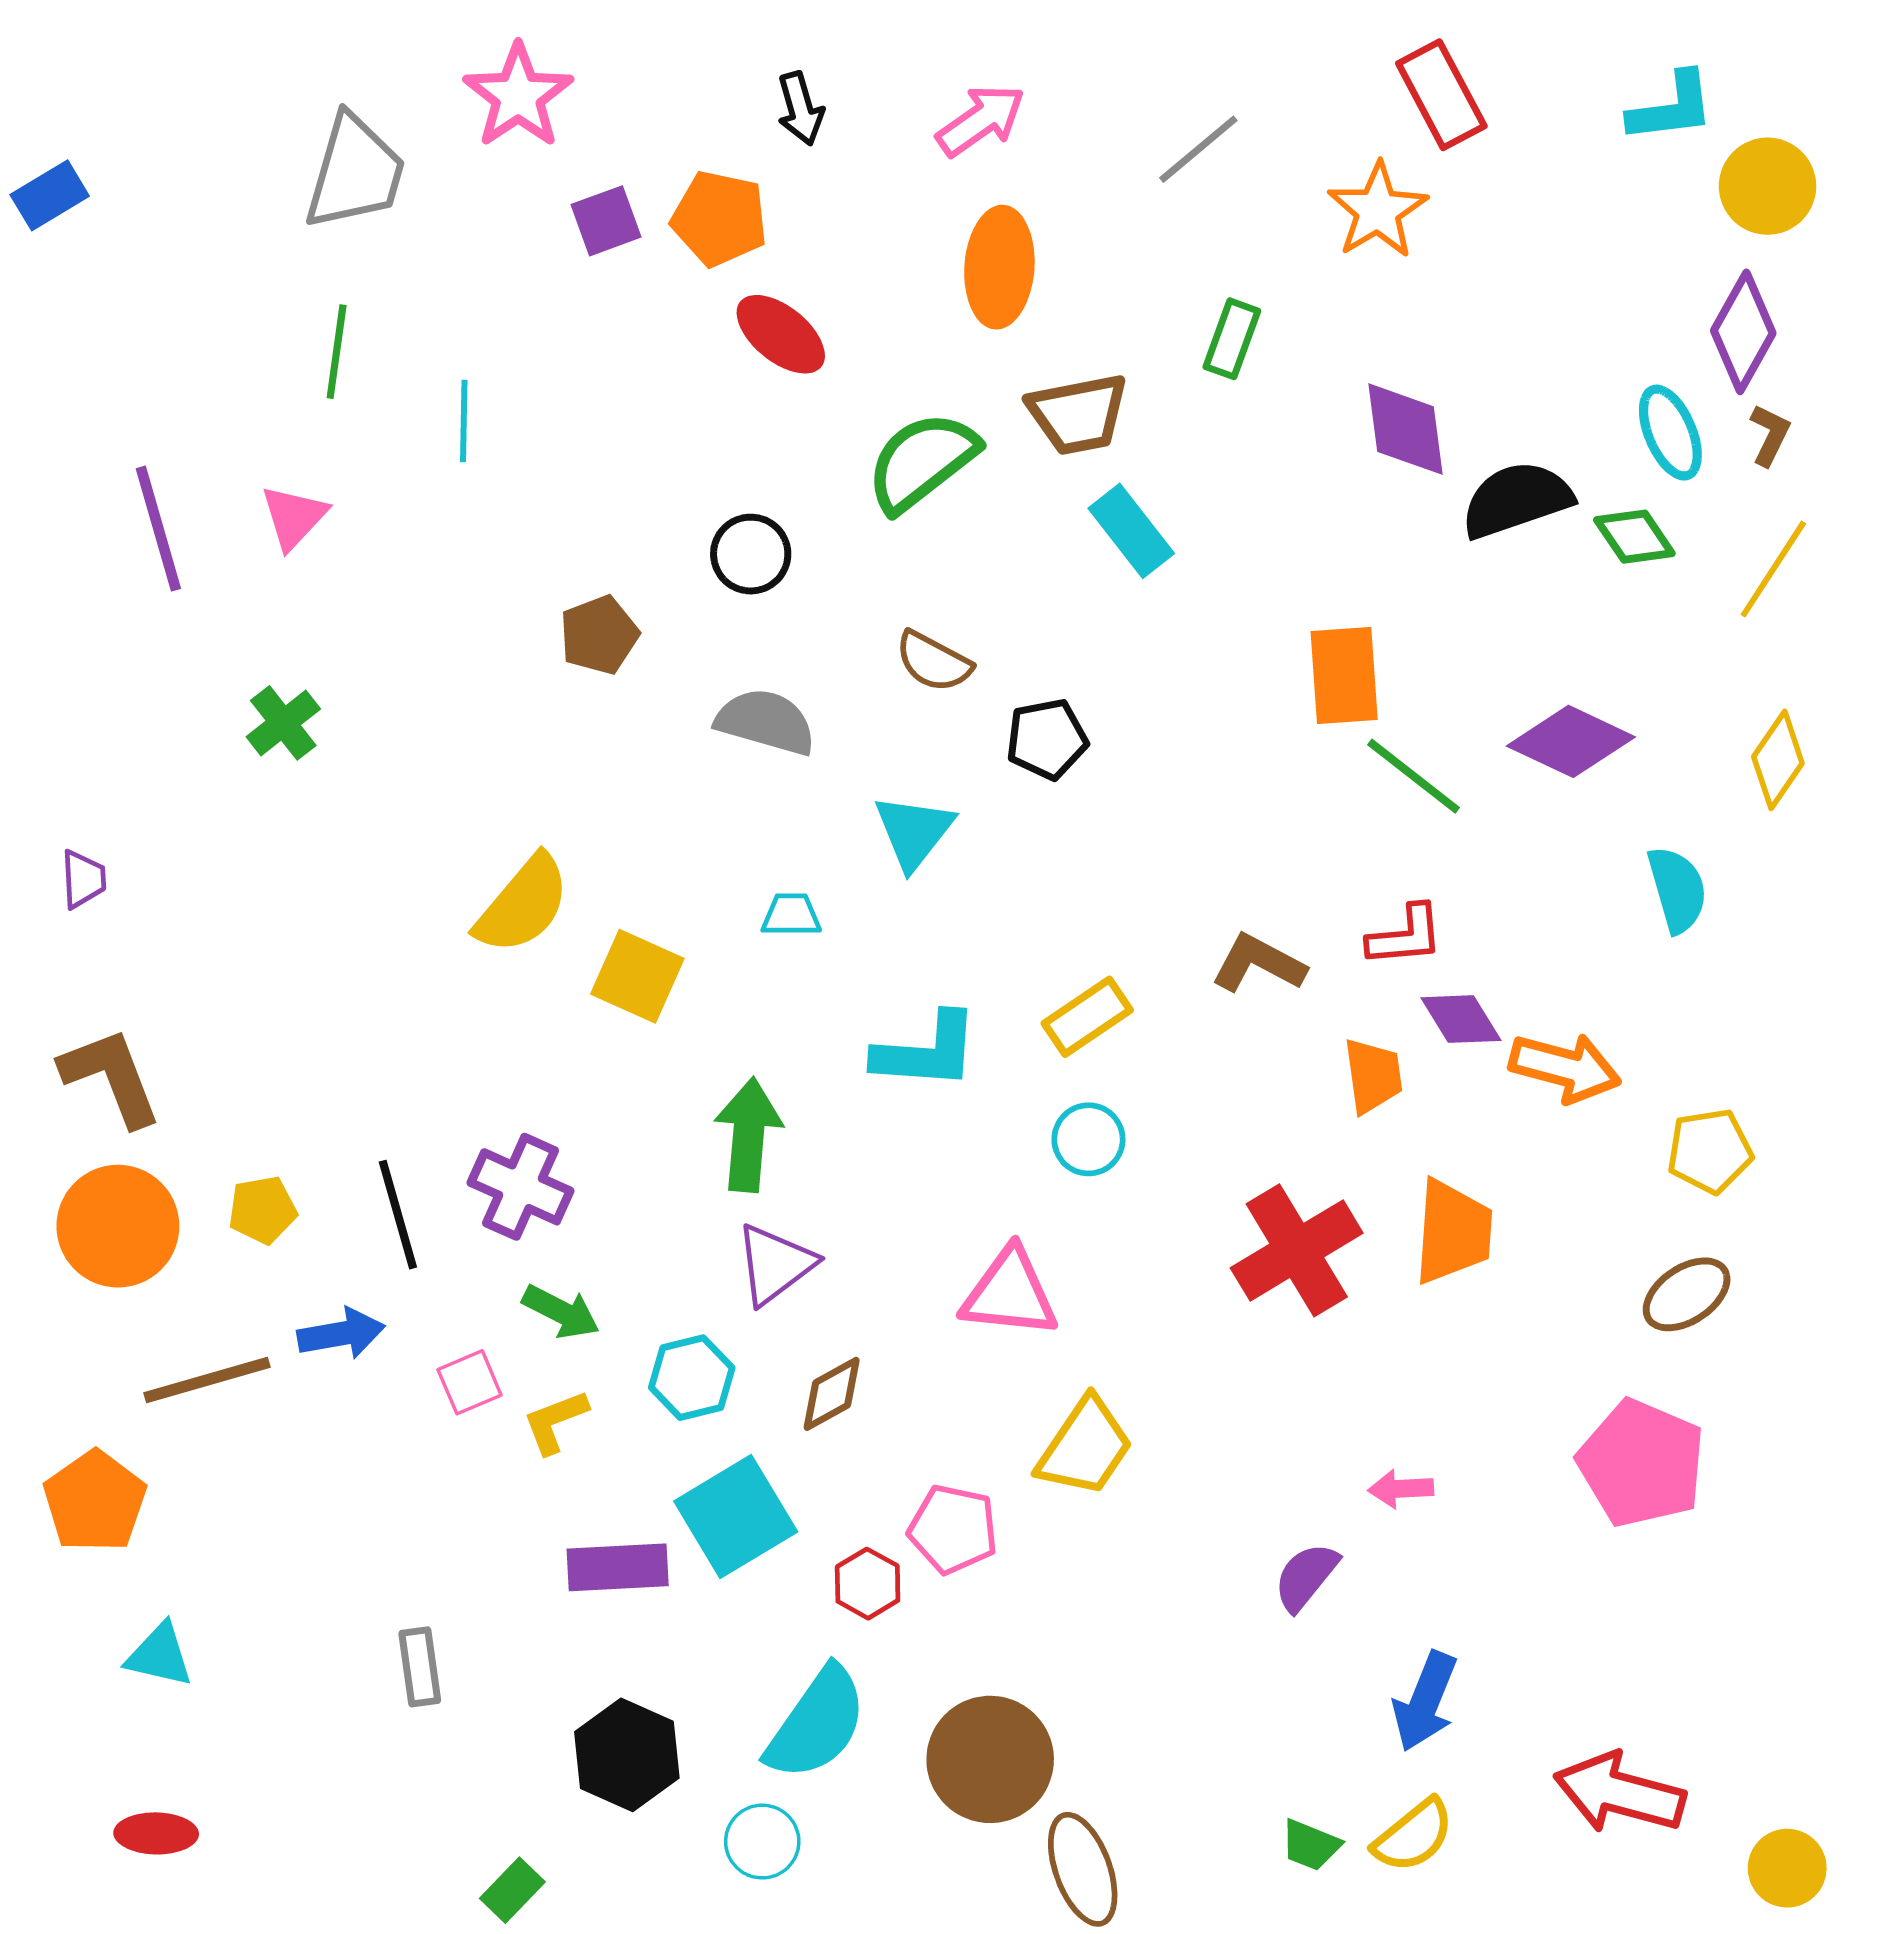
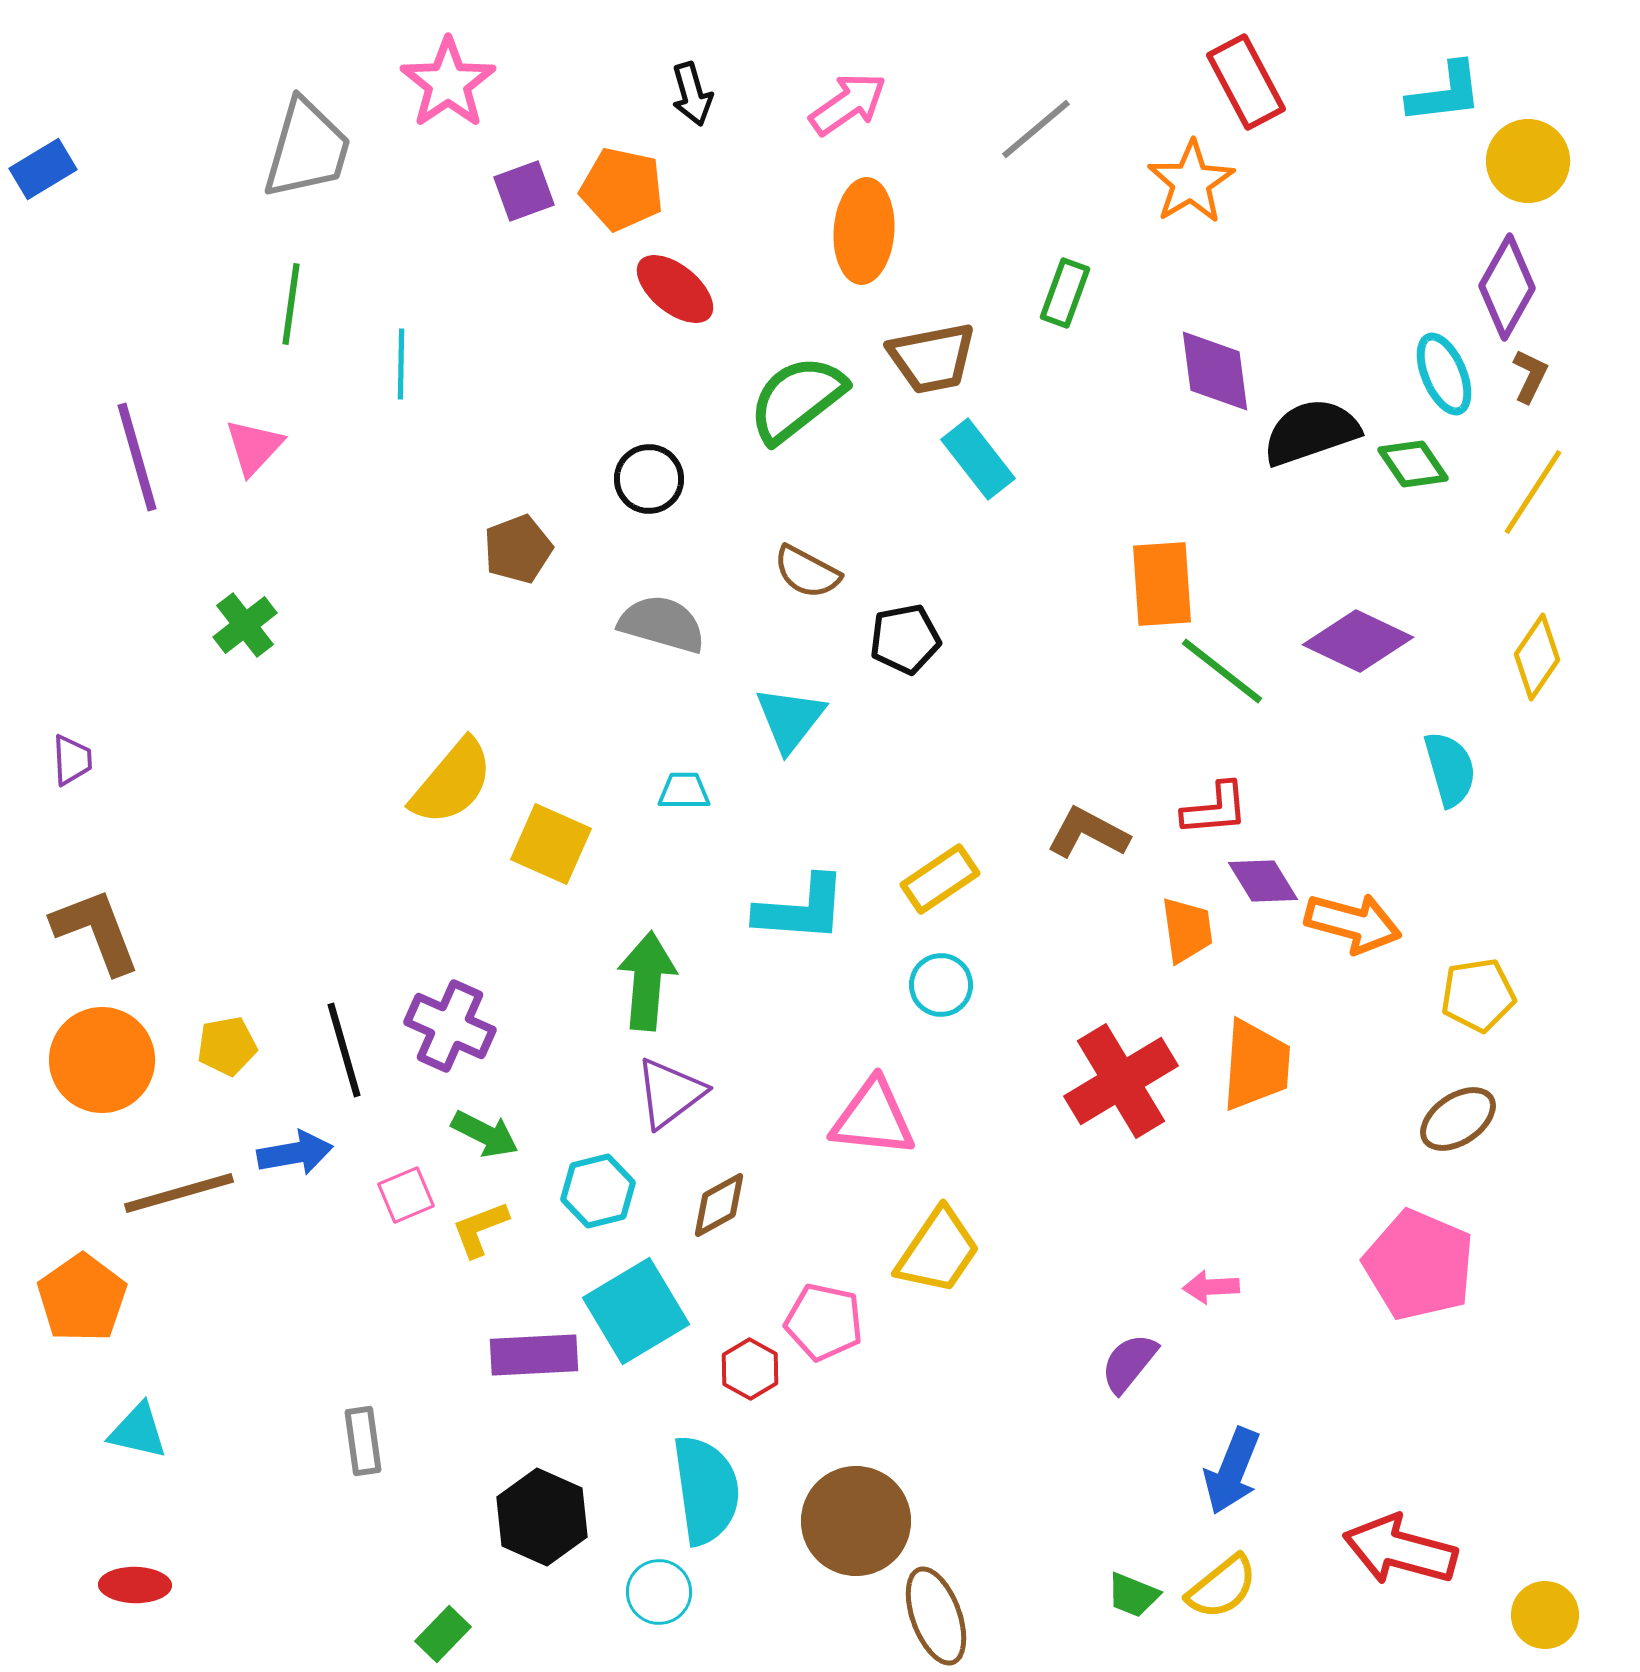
cyan semicircle: (817, 1724) -> (706, 1490), turned -43

